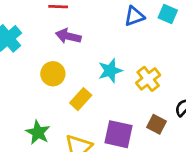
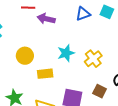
purple arrow: (68, 36) -> (46, 19), moved
yellow rectangle: (81, 99) -> (45, 74), turned 42

